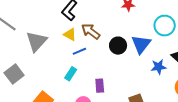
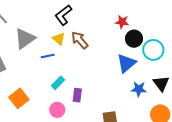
black circle: (118, 46) -> (134, 39), moved
blue line: (79, 51) -> (48, 56), moved
cyan rectangle: (71, 74) -> (58, 83), moved

